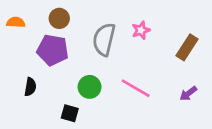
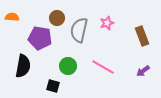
brown circle: (59, 18) -> (57, 18), moved
brown rectangle: (187, 47) -> (142, 36), turned -54
black semicircle: (30, 87) -> (23, 66), size x1.6

